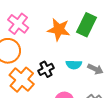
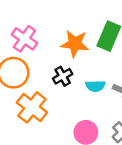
black cross: (46, 69) -> (63, 76), moved

